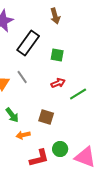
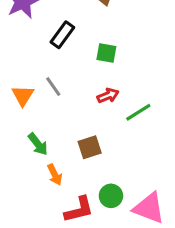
black rectangle: (28, 43) -> (62, 35), size x0.7
brown square: (46, 117) -> (90, 147), turned -35
orange arrow: (23, 135) -> (55, 175), turned -104

